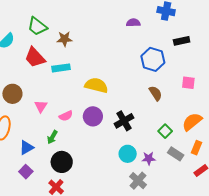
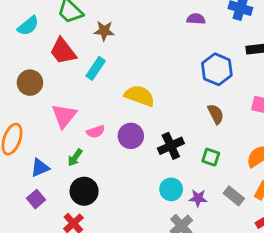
cyan rectangle: (61, 68) -> (96, 68), turned -54
brown circle: (12, 94) -> (30, 83), moved
pink triangle: (41, 106) -> (64, 116), size x1.5
green square: (165, 131) -> (211, 157), moved, turned -32

